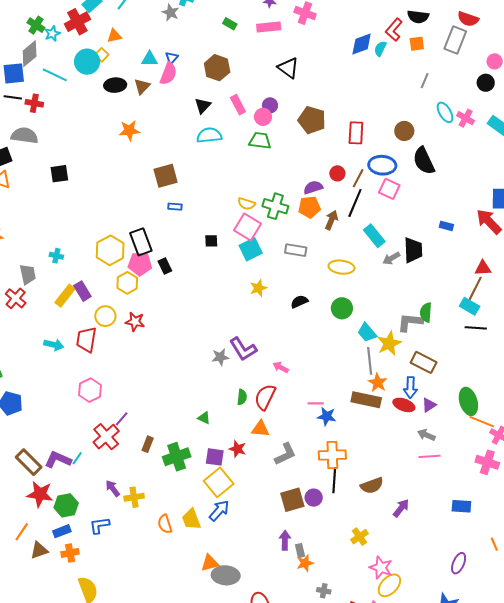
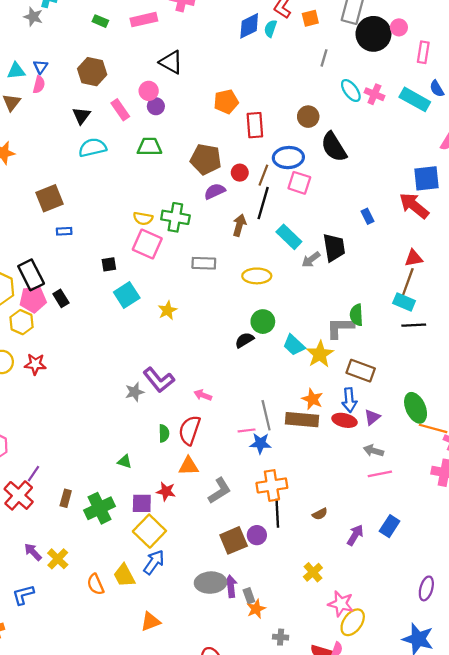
pink semicircle: (168, 74) -> (39, 85), size x0.7
black circle: (486, 83) -> (373, 34), moved, size x1.8
pink circle: (263, 117) -> (149, 91), moved
brown pentagon: (312, 120) -> (206, 159), moved
orange pentagon: (309, 207) -> (226, 102), moved
blue rectangle: (446, 226) -> (368, 216), turned 56
cyan square: (251, 249) -> (127, 295), moved
black semicircle: (299, 302) -> (244, 340), moved
gray line: (370, 361) -> (266, 415), moved
brown semicircle: (372, 485) -> (320, 514), size x0.6
yellow cross: (134, 497) -> (58, 559), turned -30
blue rectangle: (461, 506) -> (390, 526), moved, turned -54
gray ellipse: (226, 575) -> (210, 583), moved

